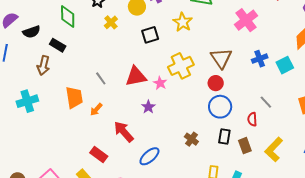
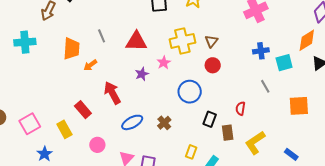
brown triangle: (221, 58) -> (211, 41), moved, size x0.6
pink star: (160, 83) -> (164, 63), moved
gray line: (266, 102) -> (265, 86), moved
blue circle: (220, 107) -> (190, 92), moved
brown cross: (191, 139) -> (164, 123), moved

